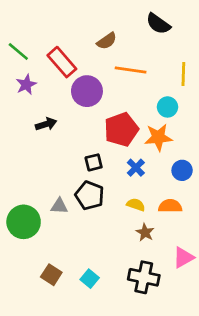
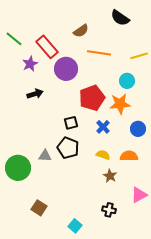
yellow line: (183, 74) -> (139, 56), turned 72
purple star: (26, 85) -> (30, 64), moved
black cross: (144, 277) -> (109, 210), size x0.6
cyan square: (90, 279) -> (75, 226), moved

